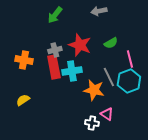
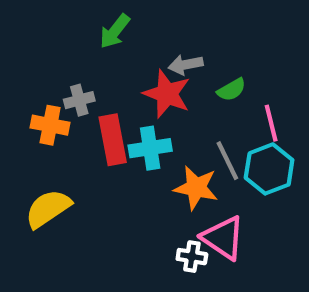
gray arrow: (99, 11) -> (186, 65), moved
gray cross: (55, 50) -> (79, 100), moved
yellow semicircle: (23, 100) -> (48, 209), size x1.6
pink triangle: (107, 114) -> (223, 238), size x1.6

